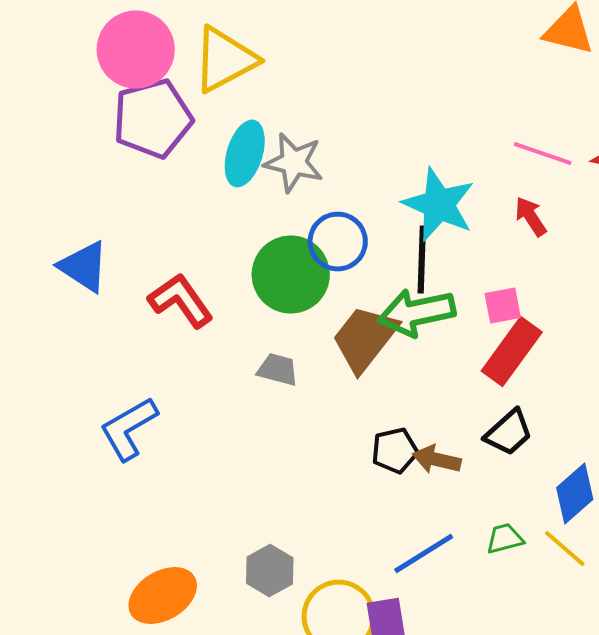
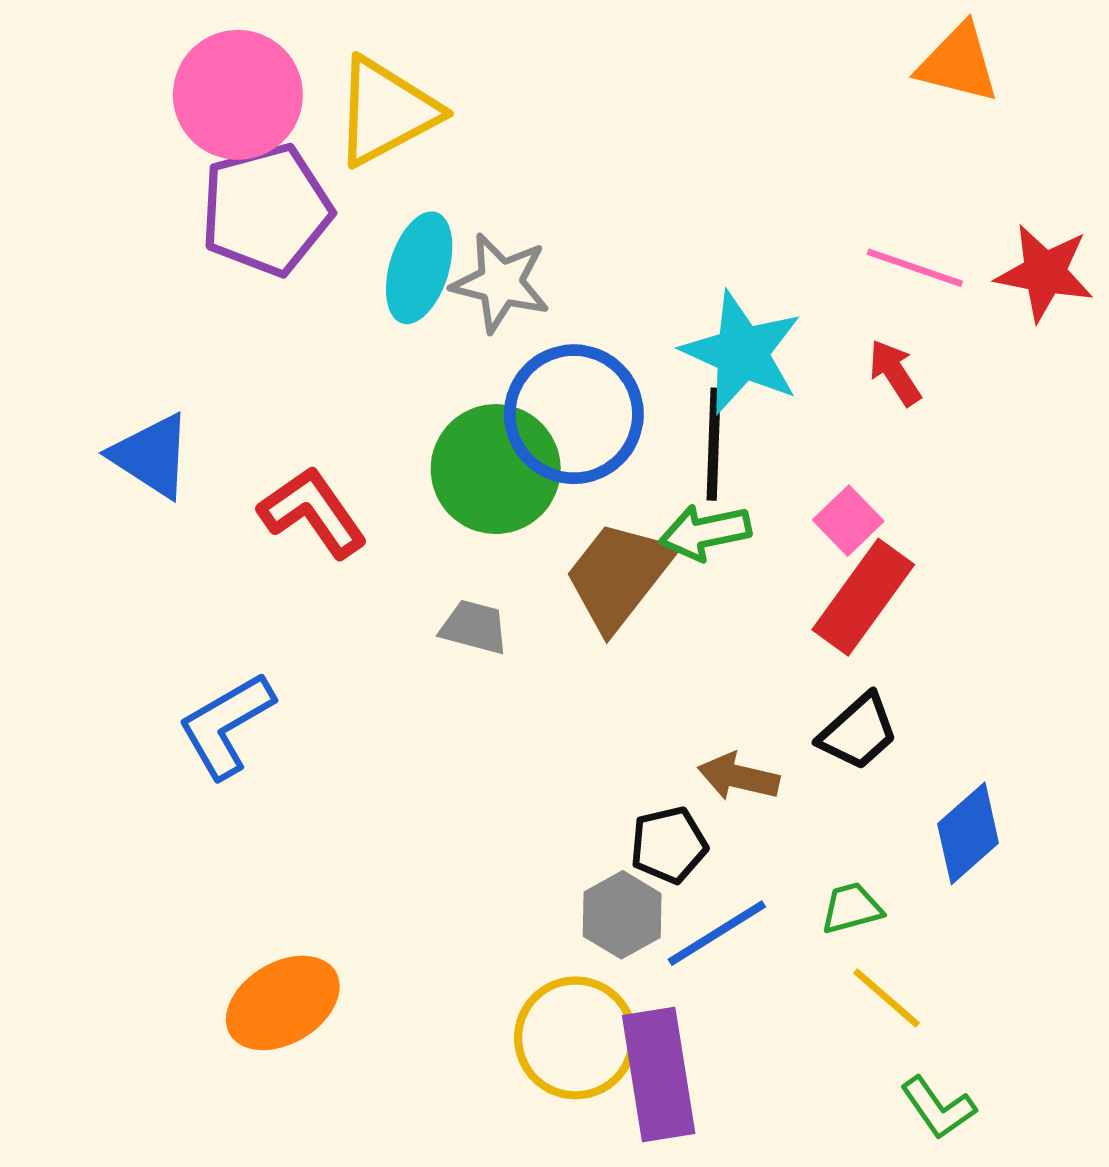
blue circle: (338, 242) -> (574, 414), size x1.4
pink square: (503, 306) -> (848, 521), turned -33
green arrow: (417, 312) -> (705, 532), size x0.7
black pentagon: (395, 450) -> (669, 845), moved
yellow line: (565, 548) -> (887, 998), moved
gray hexagon: (270, 570) -> (622, 915), moved

